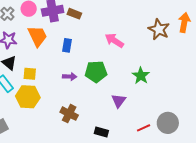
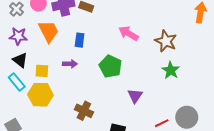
brown star: (159, 29) -> (166, 41), moved
green pentagon: (96, 72) -> (110, 66), turned 30
green star: (141, 76) -> (171, 70), moved
purple arrow: (70, 77) -> (70, 64), moved

